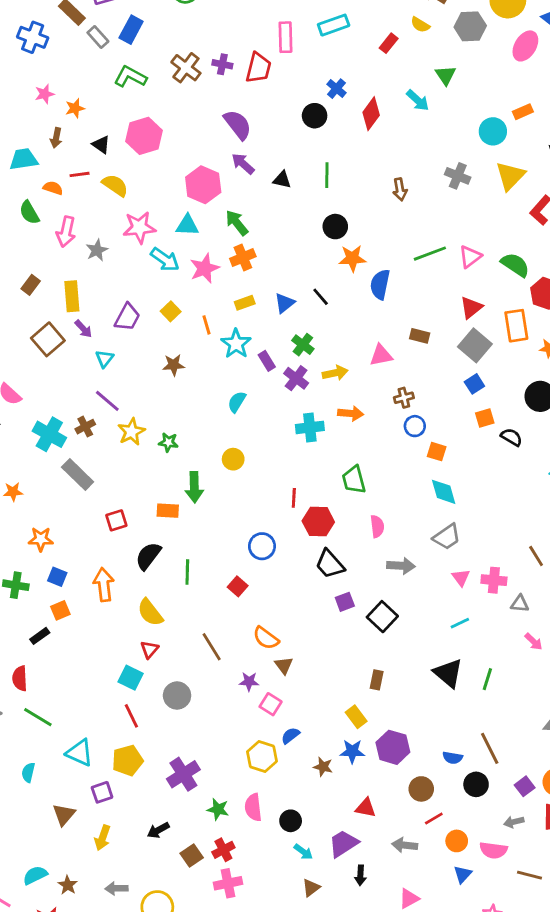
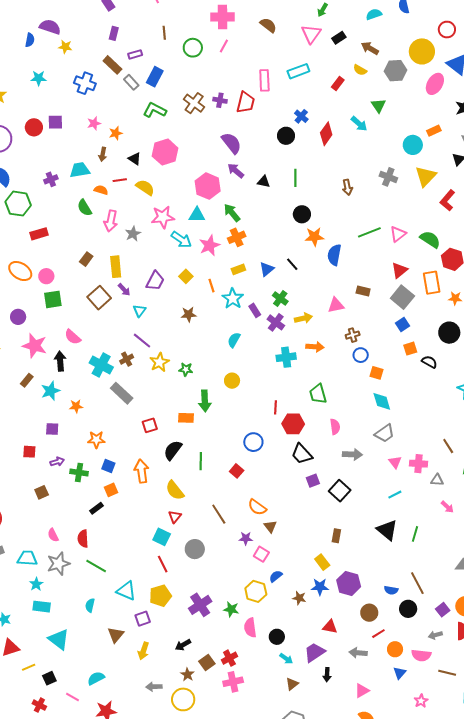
green star: (218, 809) -> (231, 609), moved
brown star: (68, 885) -> (187, 675), moved

